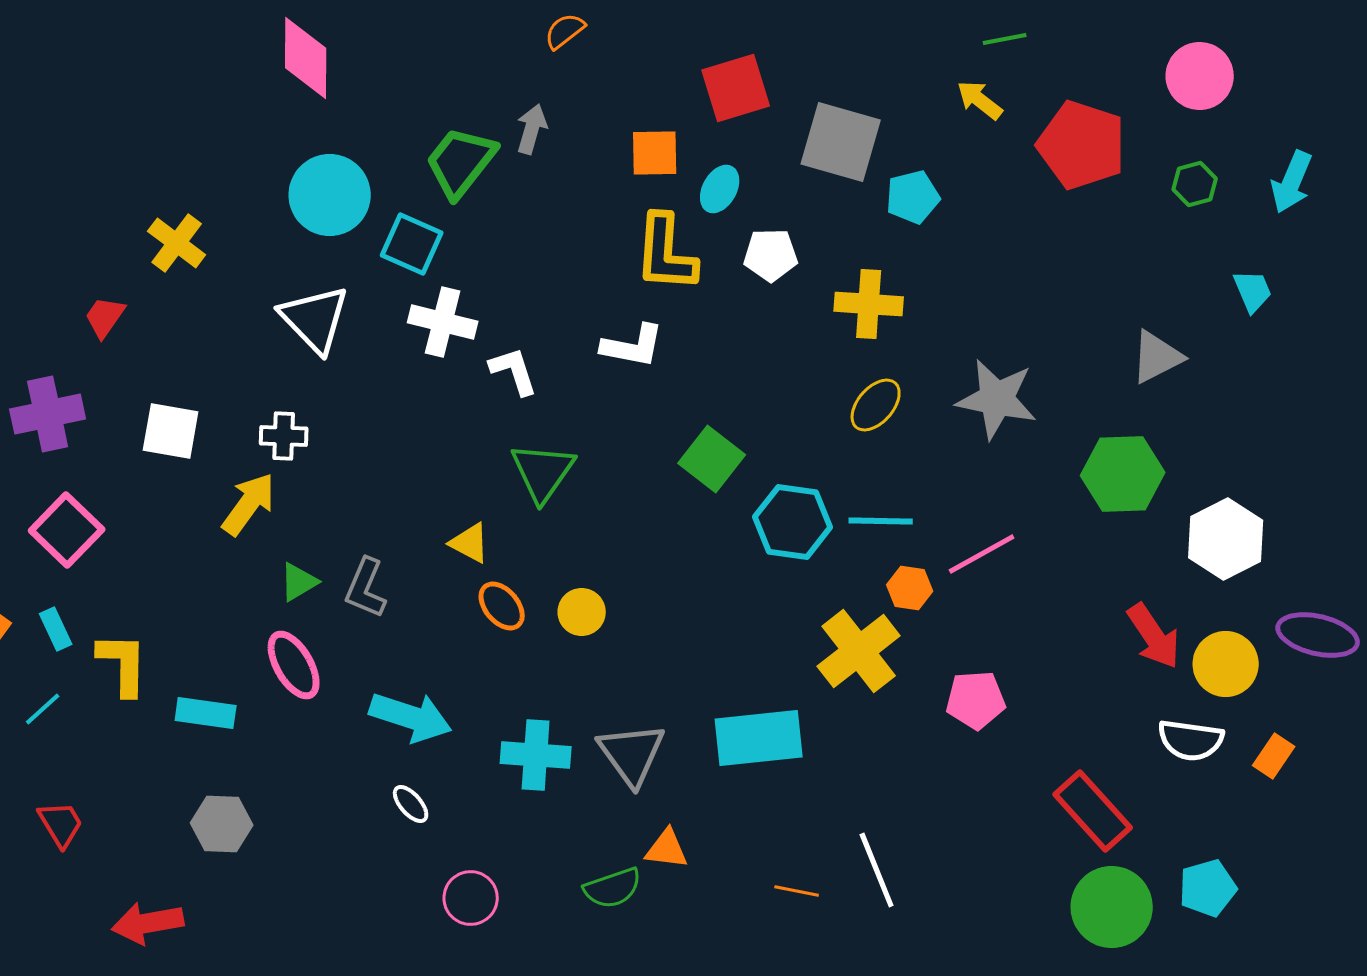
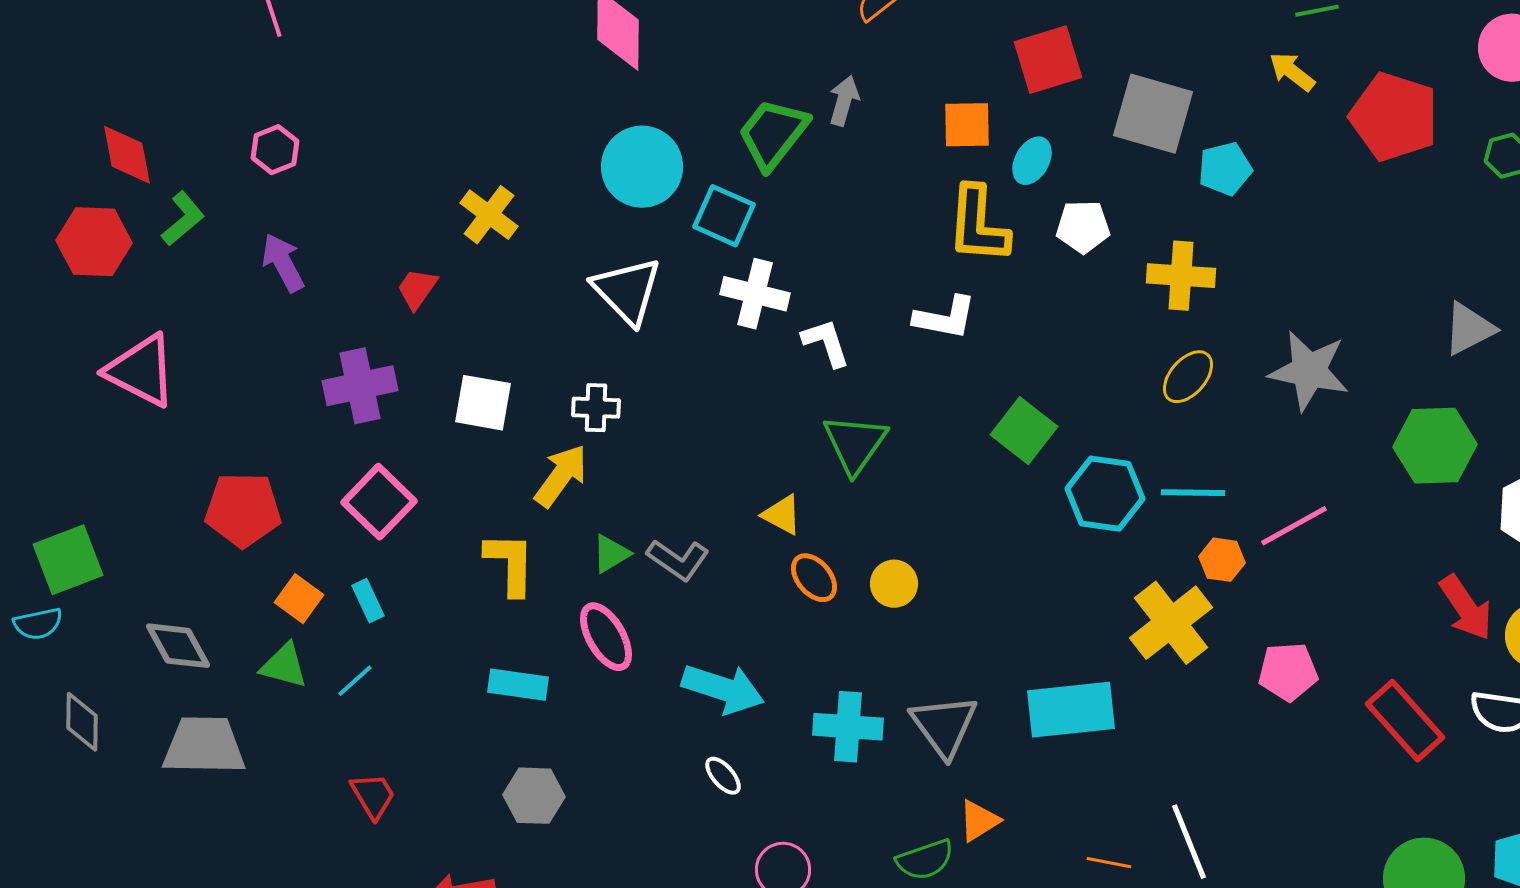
gray L-shape: (366, 588) -> (678, 560), turned -78
yellow L-shape: (123, 664) -> (510, 564), moved
red rectangle: (1093, 811) -> (1405, 721), moved
orange triangle: (667, 849) -> (979, 821), turned -39

